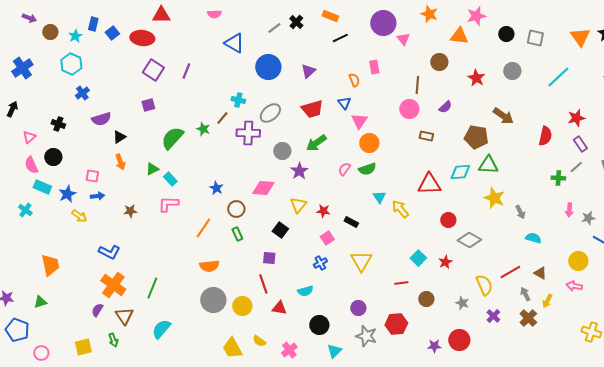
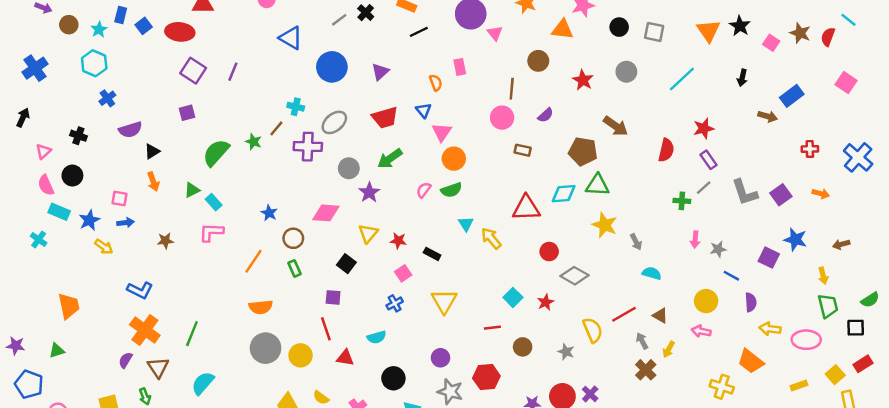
purple cross: (493, 316) -> (590, 394), moved

